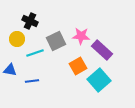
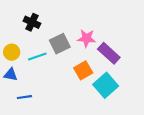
yellow circle: (17, 39) -> (12, 52), moved
blue line: (32, 81) -> (24, 97), moved

